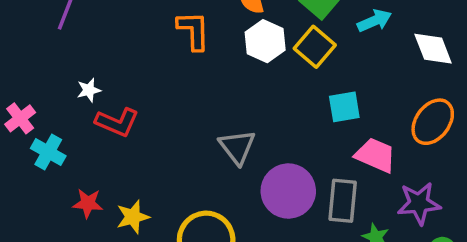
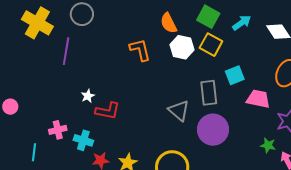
pink cross: (20, 118) -> (58, 130), moved, turned 36
cyan cross: (48, 152) -> (83, 140), moved
gray rectangle: (343, 201) -> (209, 93), moved

